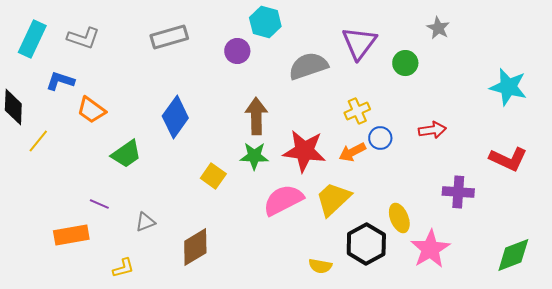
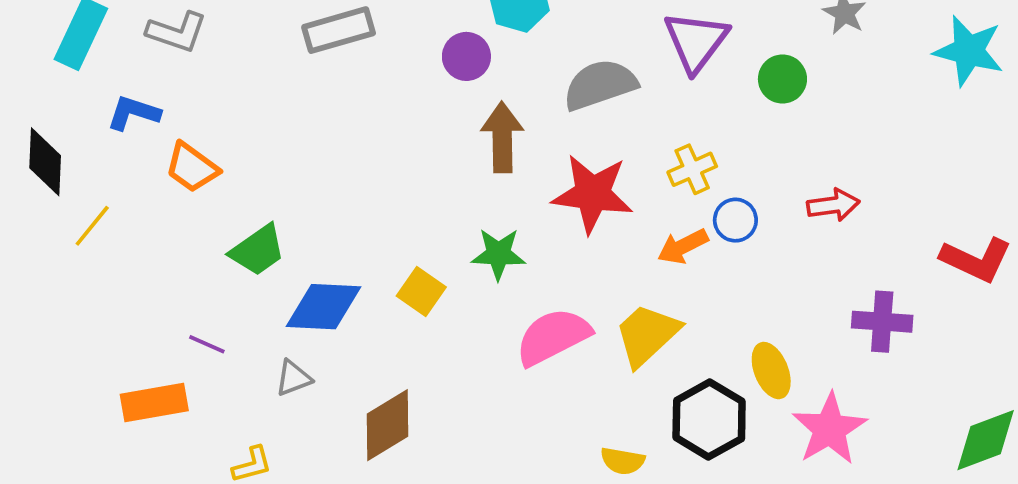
cyan star: (508, 87) -> (969, 51), moved
brown arrow: (256, 116) -> (502, 137), moved
blue diamond: (175, 117) -> (324, 307), moved, turned 57
red star: (304, 151) -> (592, 194), moved

